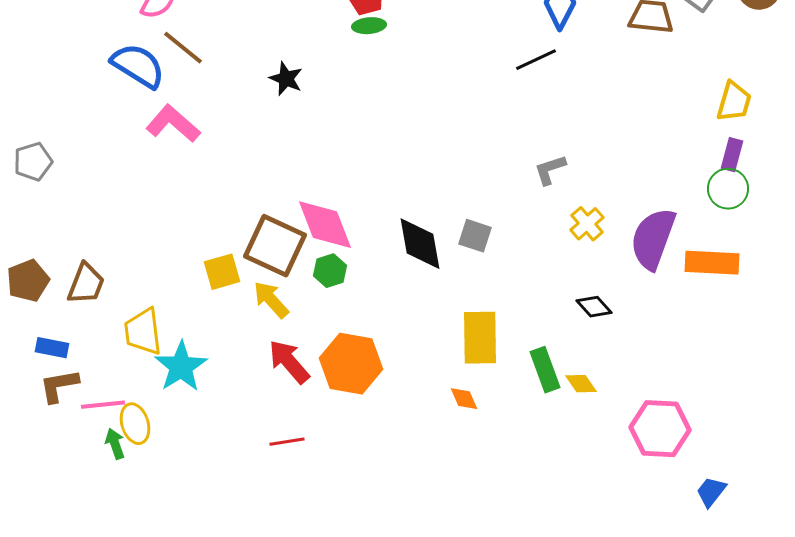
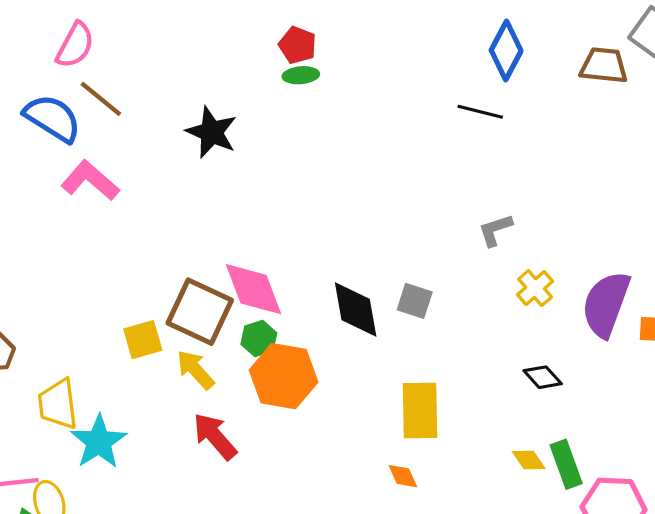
black line: (536, 60) -> (480, 112), turned 39
black star: (286, 79) -> (212, 132), size x1.4
orange hexagon: (351, 364) -> (284, 376), moved
green rectangle: (545, 370) -> (566, 464), moved

